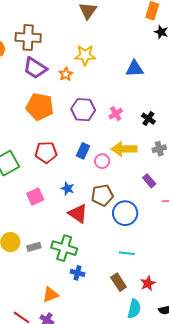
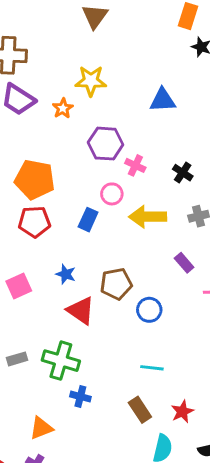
orange pentagon: (40, 107) -> (35, 179), moved
purple hexagon: (83, 110) -> (106, 144), moved
pink cross: (116, 114) -> (135, 165), turned -32
pink circle: (102, 161) -> (112, 194), moved
blue circle: (125, 213) -> (149, 310), size x0.7

